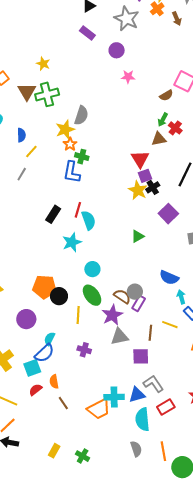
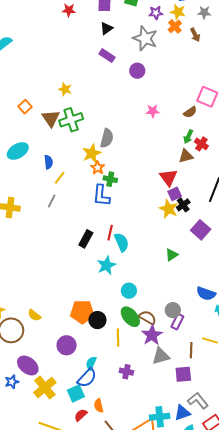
pink star: (128, 77) -> (153, 111), moved
brown semicircle: (122, 296) -> (148, 317), moved

